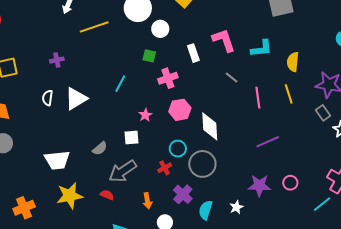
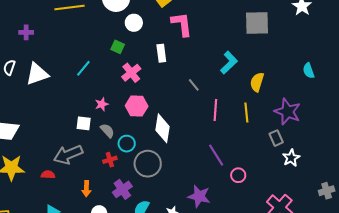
pink L-shape: (224, 40) -> (182, 24), moved
cyan L-shape: (261, 49) -> (229, 63), turned -50
pink cross: (168, 78) -> (131, 73), turned -30
purple line: (268, 142) -> (216, 155), turned 70
gray semicircle: (100, 148) -> (107, 131), moved, turned -105
pink circle: (290, 183) -> (238, 175), moved
red semicircle: (107, 195) -> (48, 175), turned -32

